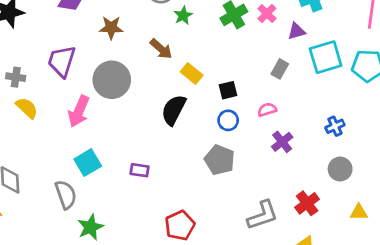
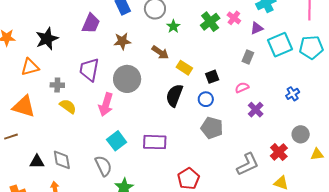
blue circle: (228, 120) -> (206, 99), moved
gray circle: (340, 169) -> (301, 134), moved
purple rectangle: (140, 170) -> (155, 142), size x1.6

